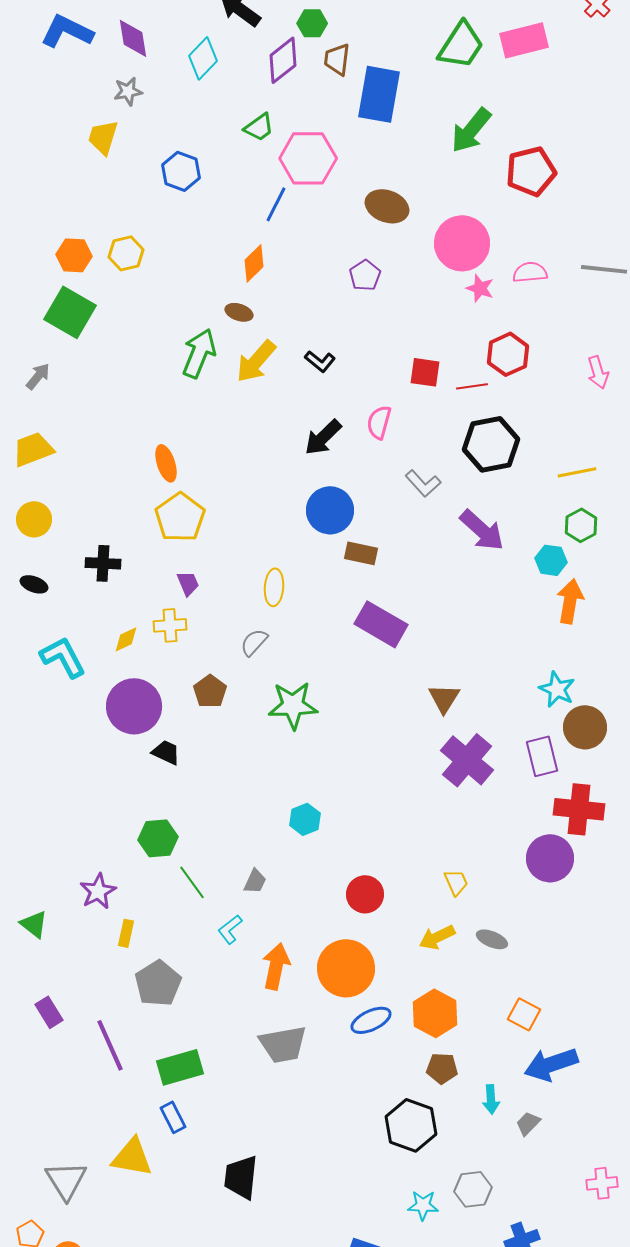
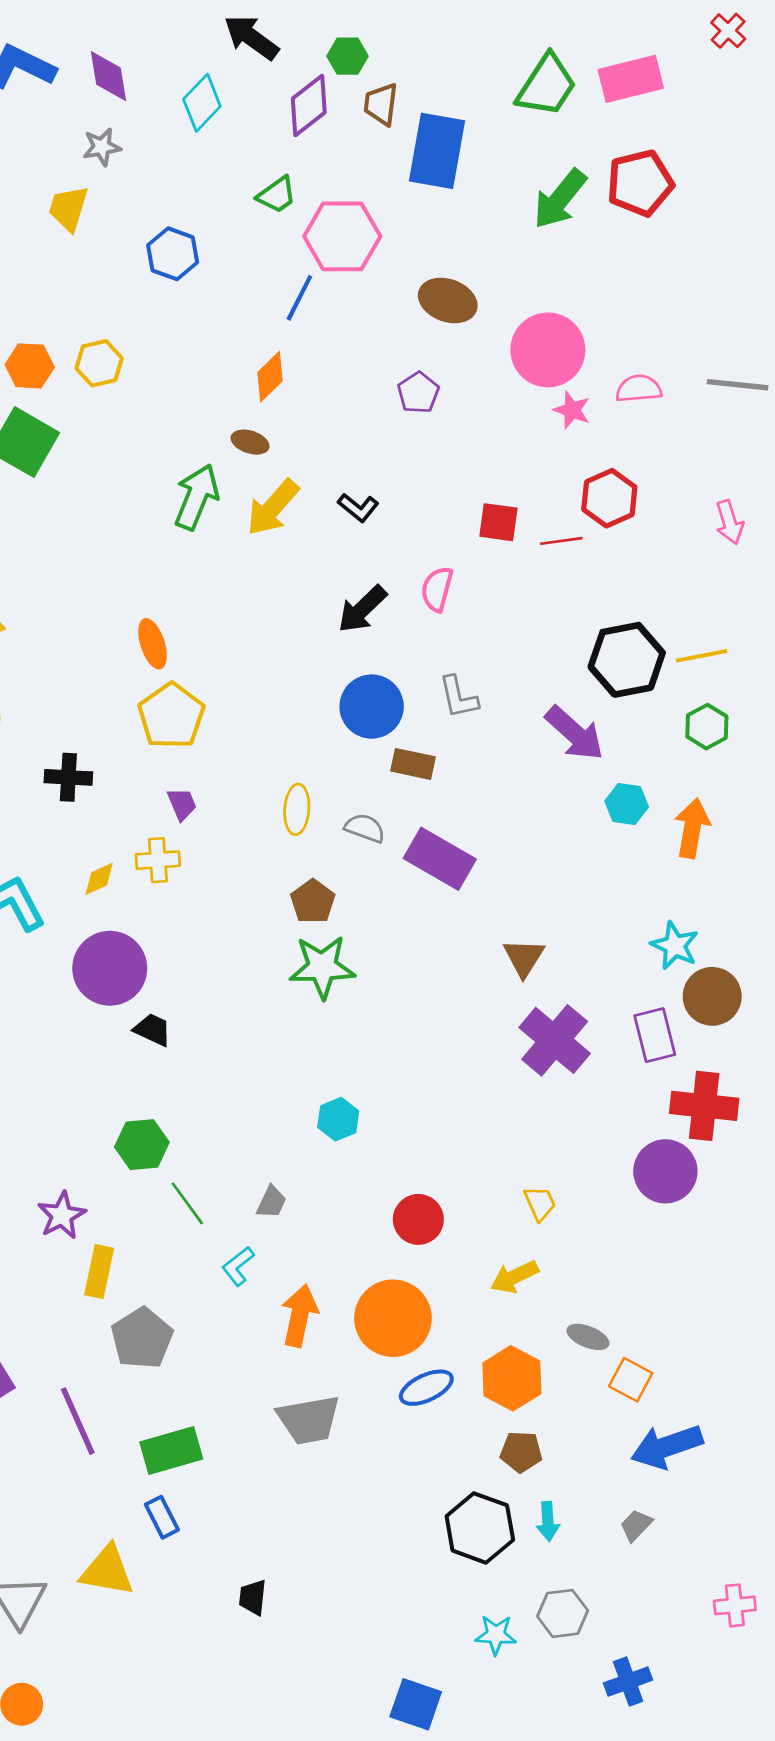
red pentagon: (531, 171) -> (640, 183), moved
black hexagon: (491, 444) -> (627, 660), moved
gray L-shape: (423, 483) -> (458, 697), moved, turned 30
cyan hexagon: (551, 560) -> (627, 804), moved
gray semicircle: (254, 642) -> (365, 828), moved, turned 68
brown pentagon: (210, 691) -> (313, 902), moved
yellow rectangle: (126, 933) -> (99, 1271), size x1.4
gray ellipse: (492, 939) -> (588, 1337), moved
cyan arrow: (491, 1099) -> (548, 1521), moved
black trapezoid: (241, 1177) -> (253, 1597), size x0.6

